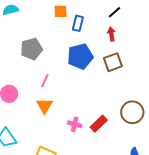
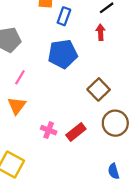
brown square: (113, 62) -> (99, 89), moved, turned -30

